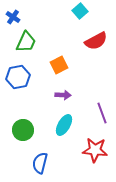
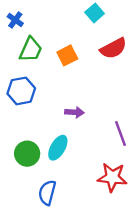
orange square: (59, 65) -> (67, 55), moved
cyan ellipse: (64, 125) -> (58, 148), moved

